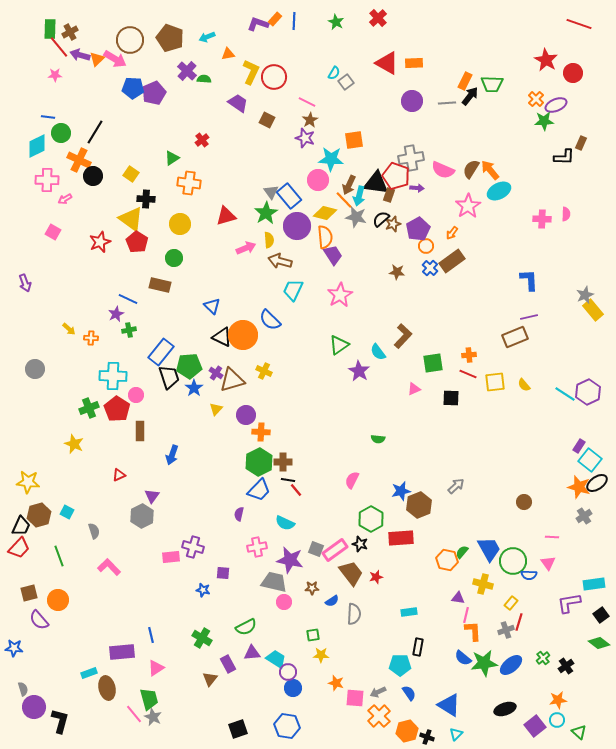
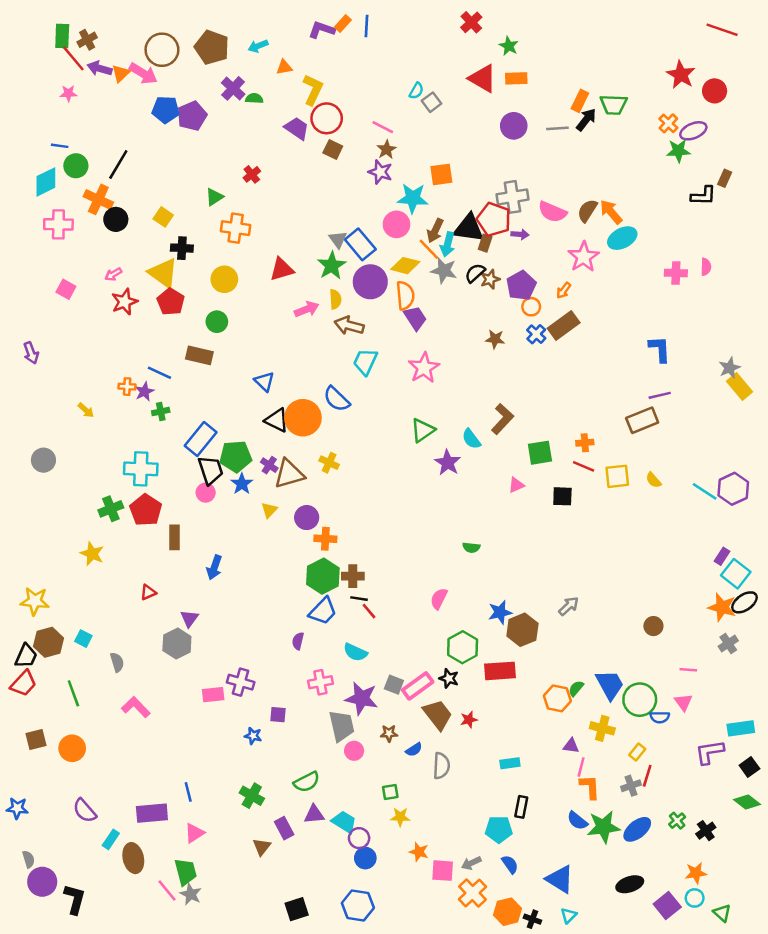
green star: (336, 22) -> (509, 46), moved
red circle: (274, 77) -> (327, 118), moved
pink arrow: (65, 199) -> (113, 274), moved
orange cross: (91, 338) -> (127, 387), moved
pink circle: (136, 395) -> (206, 493), moved
gray trapezoid: (274, 582) -> (342, 726), turned 64
purple semicircle: (39, 620) -> (85, 811), moved
cyan rectangle: (89, 673) -> (111, 839), turned -35

